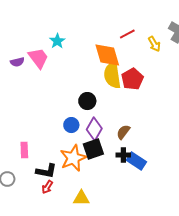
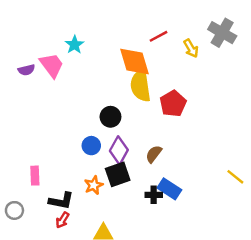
red pentagon: (132, 79) -> (173, 104), moved
black cross: (123, 155) -> (154, 195), moved
orange star: (73, 158) -> (94, 185), size x0.6

